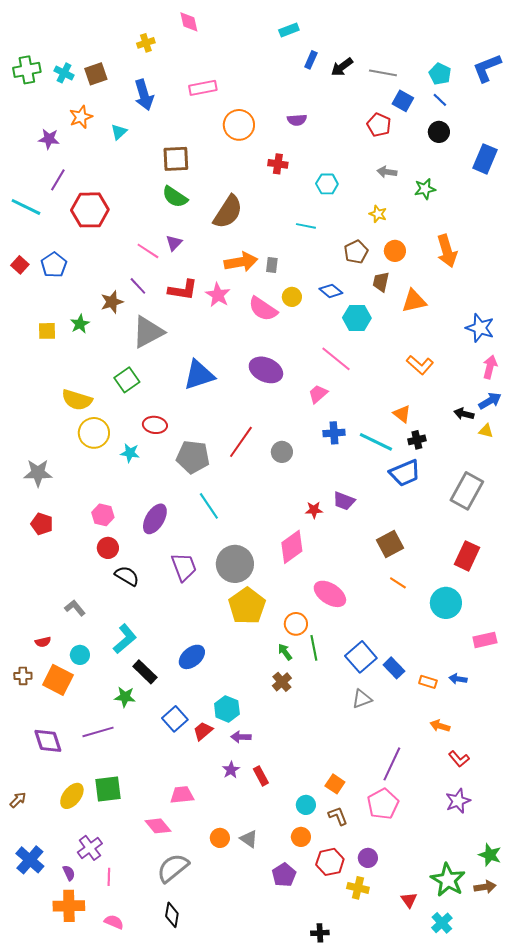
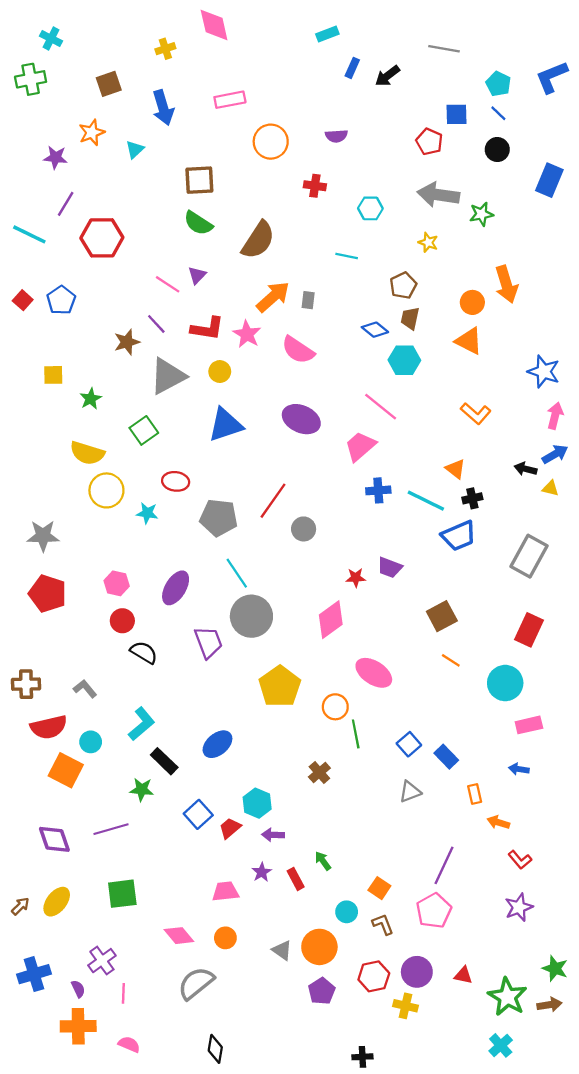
pink diamond: (189, 22) -> (214, 25), size x1.4
cyan cross: (64, 73) -> (51, 39), moved
gray line: (383, 73) -> (444, 49), moved
blue square: (403, 101) -> (456, 114), turned -30
gray arrow: (387, 172) -> (438, 195), size x1.8
orange circle: (395, 251) -> (472, 302), moved
orange arrow: (241, 262) -> (273, 297), turned -32
brown trapezoid: (381, 282) -> (410, 318), moved
yellow circle: (292, 297) -> (220, 372), moved
orange triangle: (414, 301) -> (469, 341), turned 40
green star: (80, 324) -> (91, 399), moved
pink trapezoid: (318, 394) -> (360, 446), size x1.4
gray circle: (282, 452) -> (304, 529), moved
red pentagon: (42, 524) -> (48, 594), size x1.5
gray circle: (235, 564) -> (251, 616), moved
pink rectangle: (485, 640) -> (529, 725), moved
red semicircle: (43, 642) -> (49, 727), size x2.0
green arrow: (285, 652) -> (323, 861), moved
blue square: (361, 657) -> (409, 744), size x0.7
brown cross: (23, 676) -> (26, 684), moved, size x1.4
orange rectangle: (428, 682) -> (475, 794), moved, turned 60
pink trapezoid: (182, 795) -> (225, 891), moved
yellow ellipse: (72, 796) -> (57, 902), moved
orange circle: (301, 837) -> (319, 947), moved, size x1.6
orange circle: (220, 838) -> (225, 938), moved
purple circle: (368, 858) -> (417, 972), size x1.4
blue cross: (30, 860) -> (34, 974), turned 32
red triangle: (409, 900) -> (463, 975), moved, turned -42
black diamond: (172, 915) -> (215, 1049), moved

